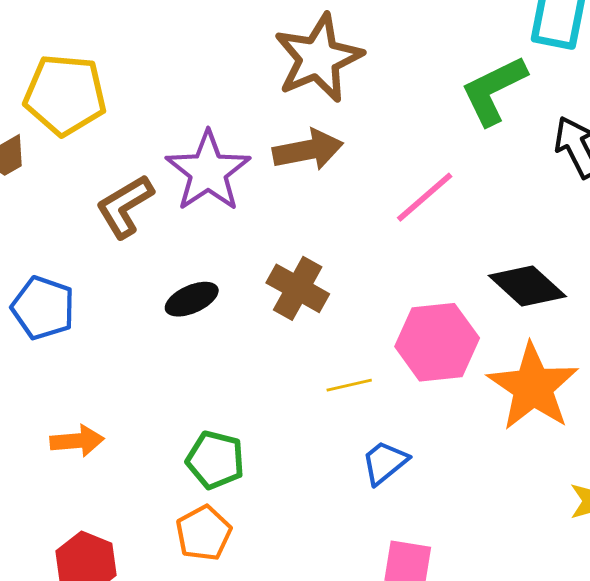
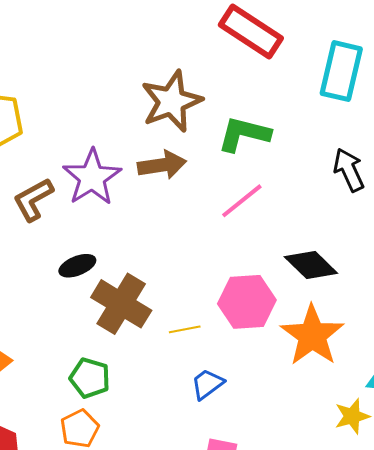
green L-shape: (494, 90) -> (244, 134), moved, turned 38
brown cross: (298, 288) -> (121, 304), moved, size x1.4

